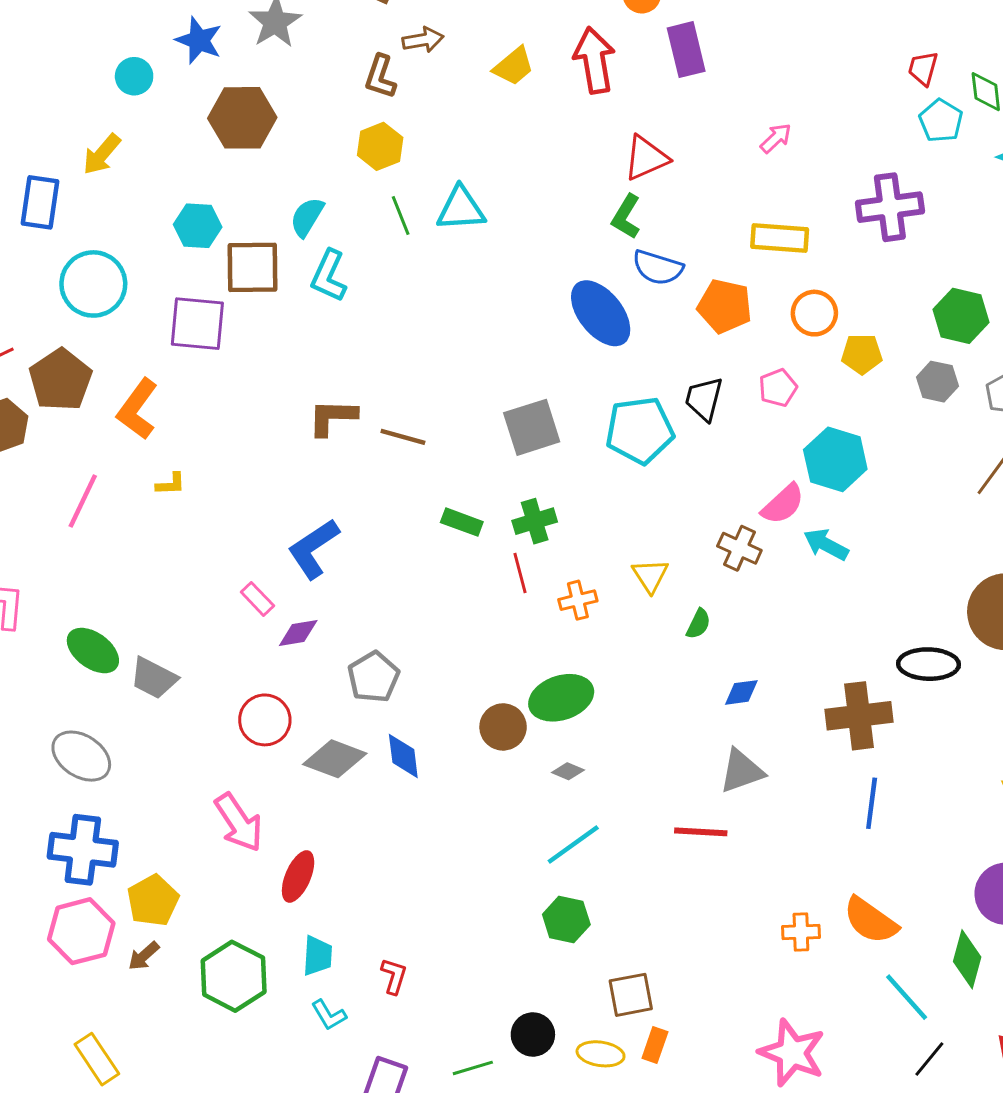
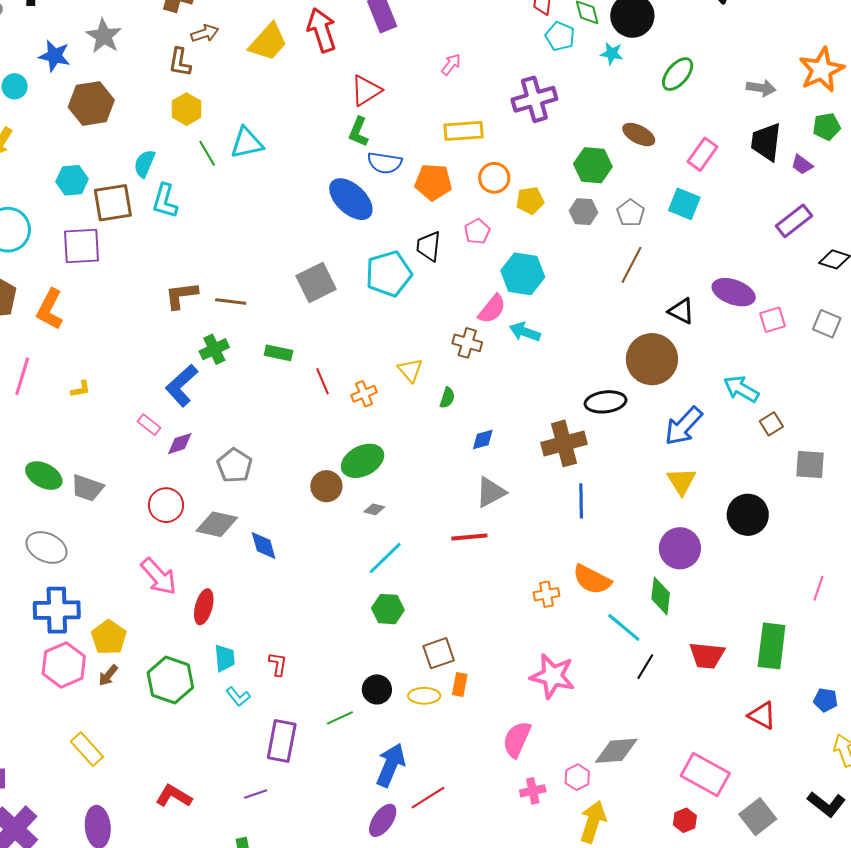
yellow trapezoid: (514, 66) -> (268, 42), size x1.4
yellow L-shape: (171, 484) -> (81, 389), moved
green cross: (535, 521) -> (214, 349), moved
blue diamond: (403, 756) -> (264, 546), moved

